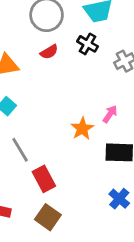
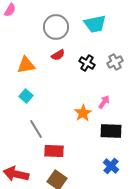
black cross: (88, 44) -> (87, 63), moved
red rectangle: (44, 179) -> (54, 151), turned -60

